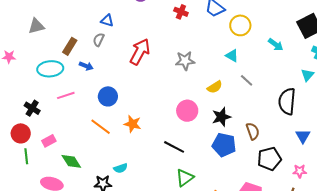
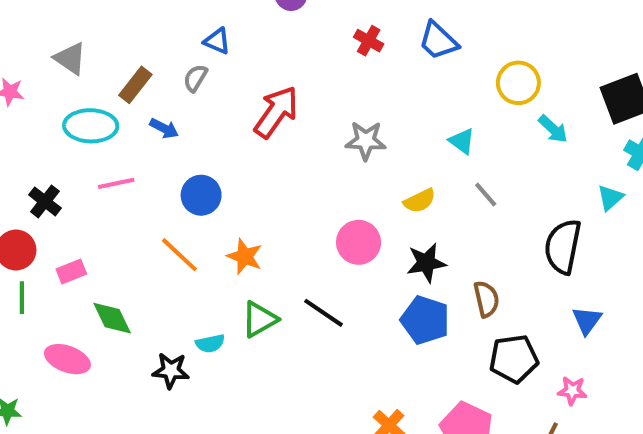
yellow circle: (240, 25) -> (518, 83), moved
gray triangle: (36, 26) -> (70, 58), moved, turned 42
green triangle: (185, 178) -> (259, 319), moved

